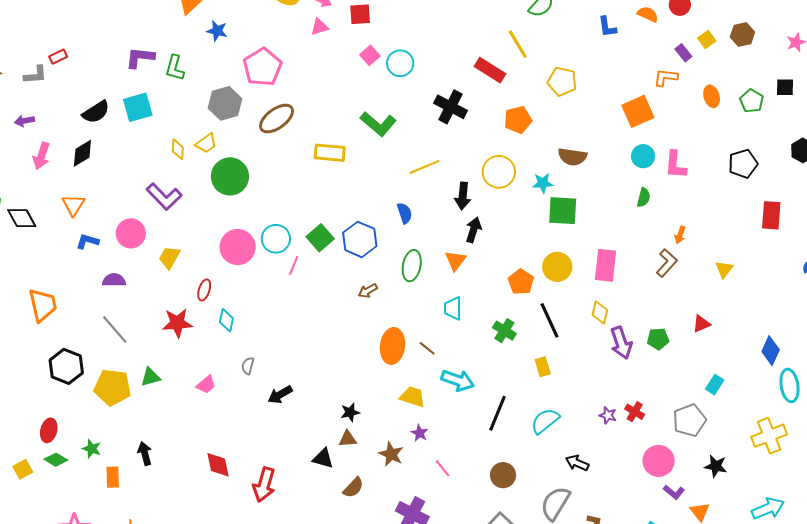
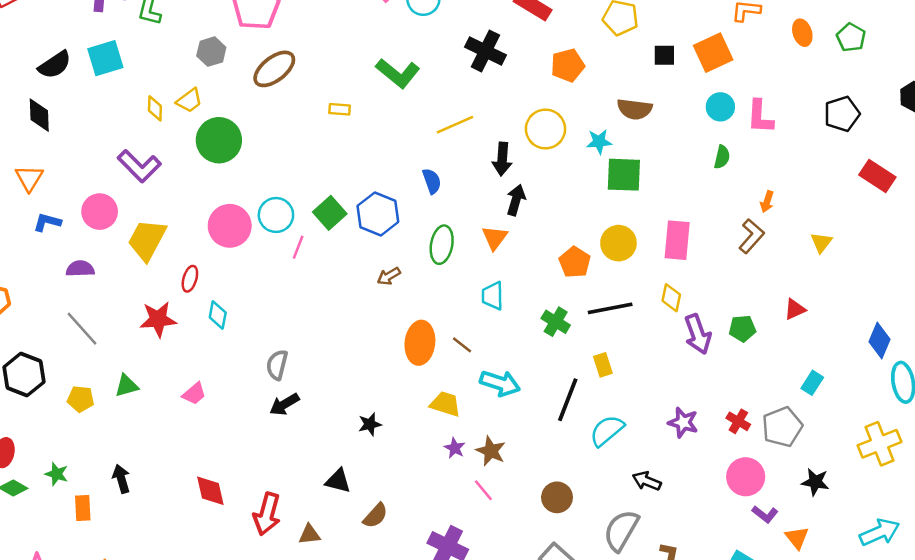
black square: (785, 87) -> (664, 55), moved
gray hexagon: (225, 103) -> (211, 52), size x0.7
black diamond: (82, 153) -> (39, 115), turned -60
yellow rectangle: (330, 153) -> (340, 109), size x0.6
red rectangle: (771, 215) -> (877, 176), turned -60
yellow trapezoid: (169, 257) -> (147, 240), size x1.5
black line: (549, 320) -> (610, 308), turned -75
gray semicircle: (248, 366) -> (277, 365), moved, size x1.4
yellow pentagon: (112, 387) -> (81, 399), size x0.6
red cross: (635, 412) -> (738, 421), moved
black line: (498, 413) -> (568, 400), moved
purple star: (608, 415) -> (683, 422), size x1.4
brown triangle: (348, 439) -> (309, 534), moved
brown star: (391, 454) -> (491, 451), moved

